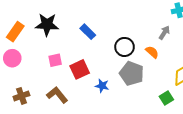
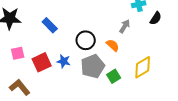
gray pentagon: (132, 73) -> (93, 66), turned 30
blue star: (102, 86) -> (64, 61), moved
green square: (166, 98) -> (114, 76), moved

